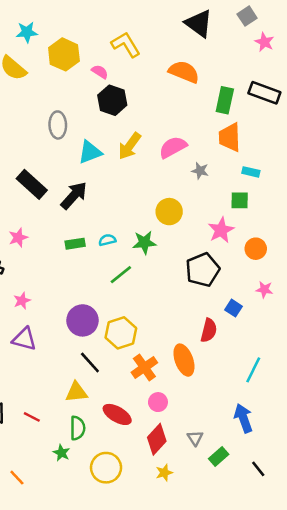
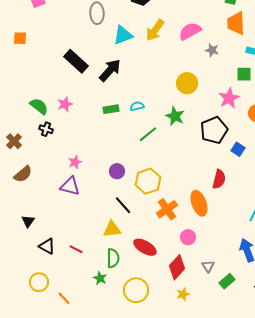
green star: (144, 242) -> (175, 116), moved, turned 30
pink star: (22, 301) -> (75, 162), moved
blue square: (233, 308) -> (238, 149), moved
purple circle: (83, 320) -> (117, 171), size x0.6
pink circle: (158, 402) -> (188, 237), moved

